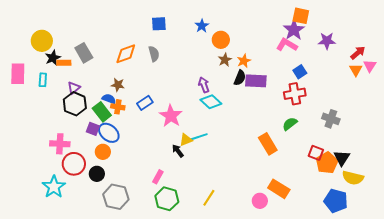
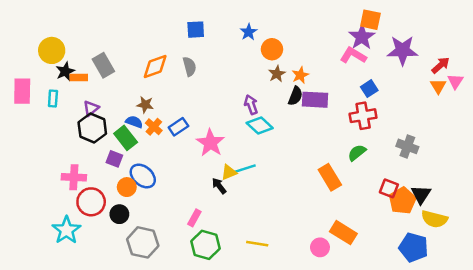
purple star: (327, 41) -> (402, 50), size x1.4
orange cross: (118, 107) -> (154, 127), moved, turned 32
blue ellipse: (109, 133) -> (143, 176), moved
yellow line: (209, 198) -> (257, 244), turned 66

